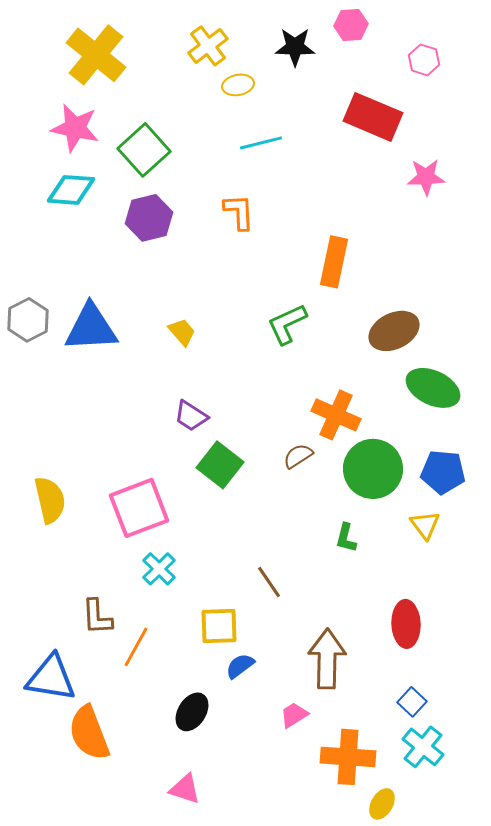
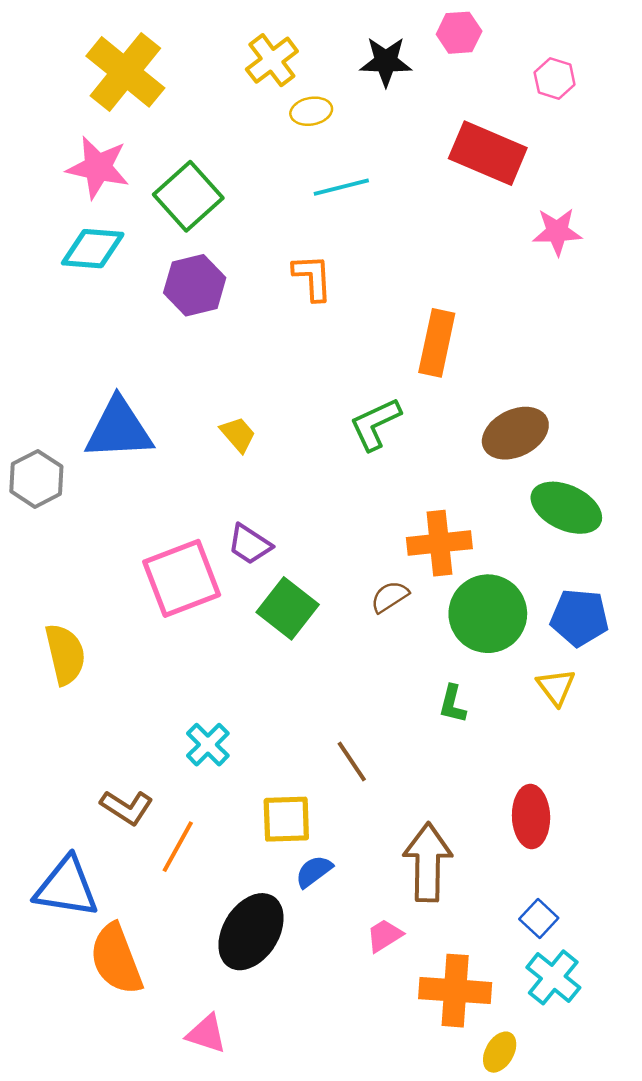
gray hexagon: (28, 320) -> (36, 479), moved
orange cross: (336, 415) -> (439, 543), turned -30
pink square: (139, 508) -> (182, 578), moved
brown L-shape: (97, 617) -> (127, 807), turned -54
black ellipse: (192, 712) -> (251, 932), size x1.5
pink triangle: (185, 789) -> (207, 1034), moved

